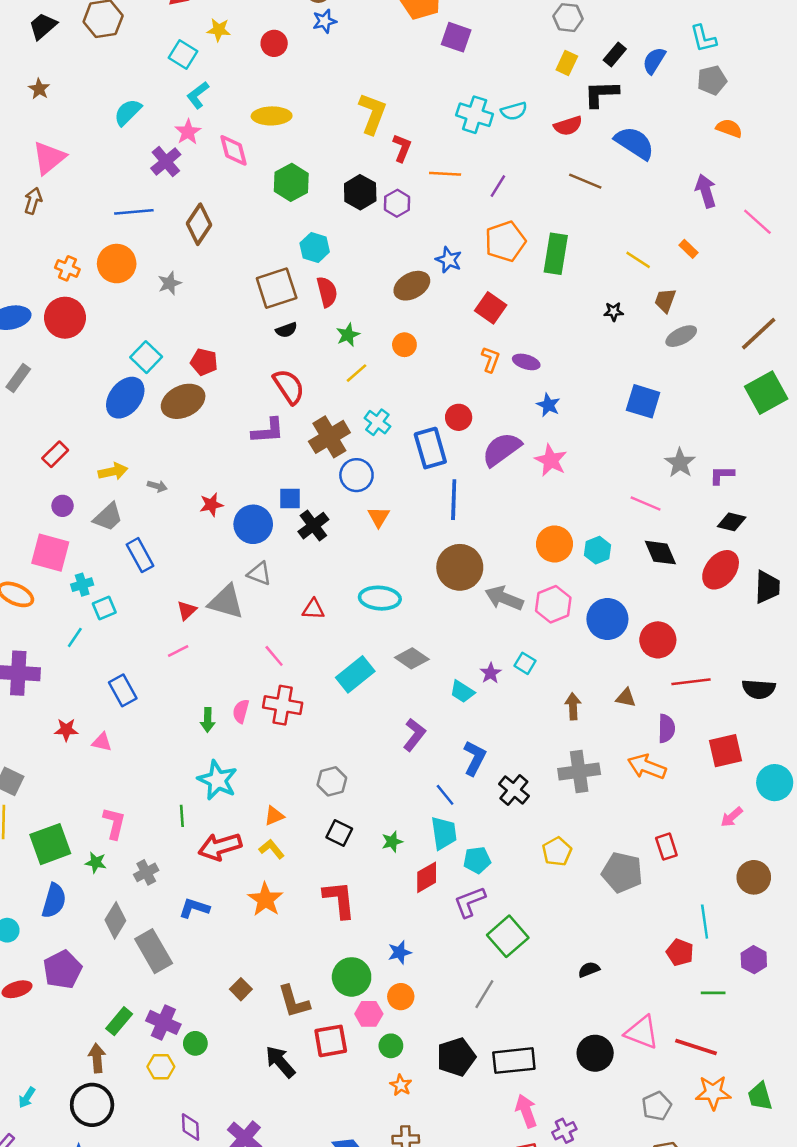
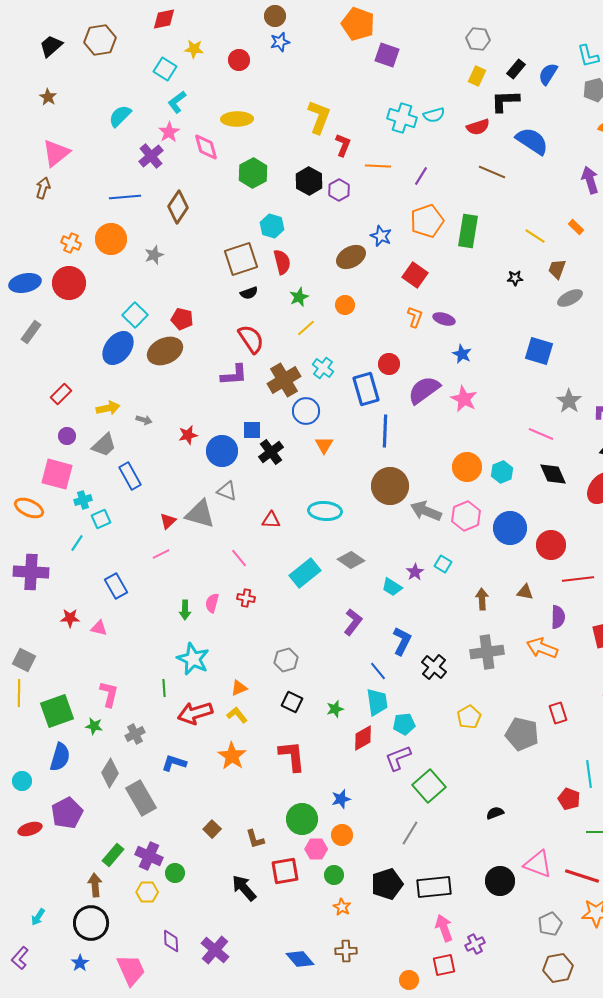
red cross: (283, 705) -> (246, 598), size x0.6
brown L-shape: (294, 1002) -> (255, 839), size x0.7

